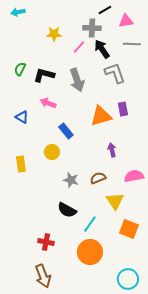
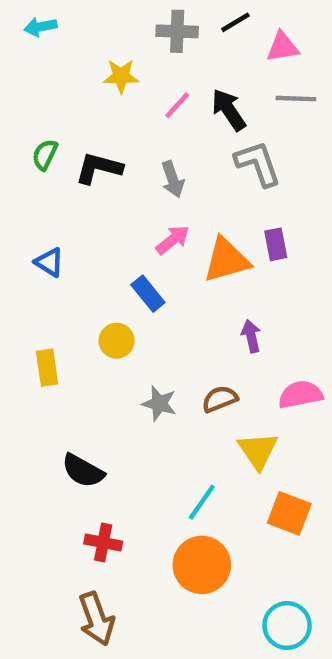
gray cross: (92, 28) -> (177, 31), moved
gray arrow: (77, 80) -> (173, 179), size x0.7
pink arrow: (48, 103) -> (173, 240), moved, turned 119
black semicircle: (67, 210) -> (83, 471), moved

